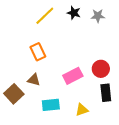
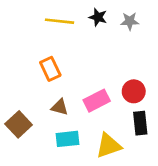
yellow line: (45, 16) -> (60, 21), turned 50
brown triangle: (34, 80) -> (60, 107), moved
yellow triangle: (82, 110) -> (109, 146), size x1.5

